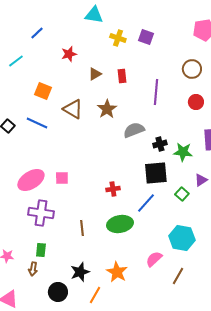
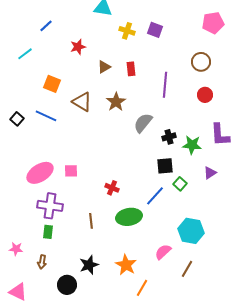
gray semicircle: (134, 130) -> (143, 123), turned -30
black square: (156, 173) -> (165, 166), size x0.7
red cross: (113, 189) -> (112, 188), moved, turned 32
green square: (182, 194) -> (180, 184), moved
green rectangle: (41, 250) -> (48, 232), moved
orange line: (95, 295) -> (142, 288), moved

